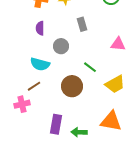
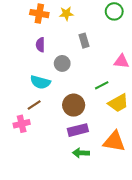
green line: (90, 67) -> (102, 85), moved, turned -64
purple rectangle: (56, 124) -> (78, 130), moved, turned 66

